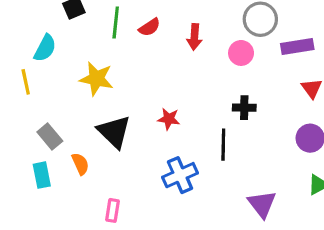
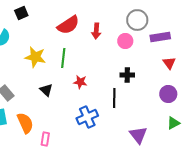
green line: (116, 22) -> (63, 58), moved
red semicircle: (149, 27) -> (68, 25), size x1.6
black triangle: (114, 132) -> (46, 90), size x0.6
orange semicircle: (80, 164) -> (25, 123), moved, size x1.5

